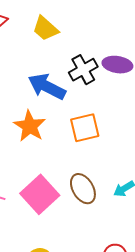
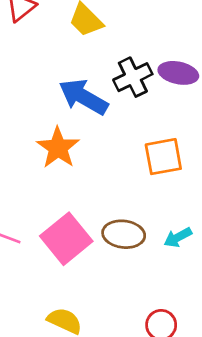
orange square: (85, 128) -> (163, 157), moved
brown ellipse: (83, 189) -> (124, 234), turned -56

